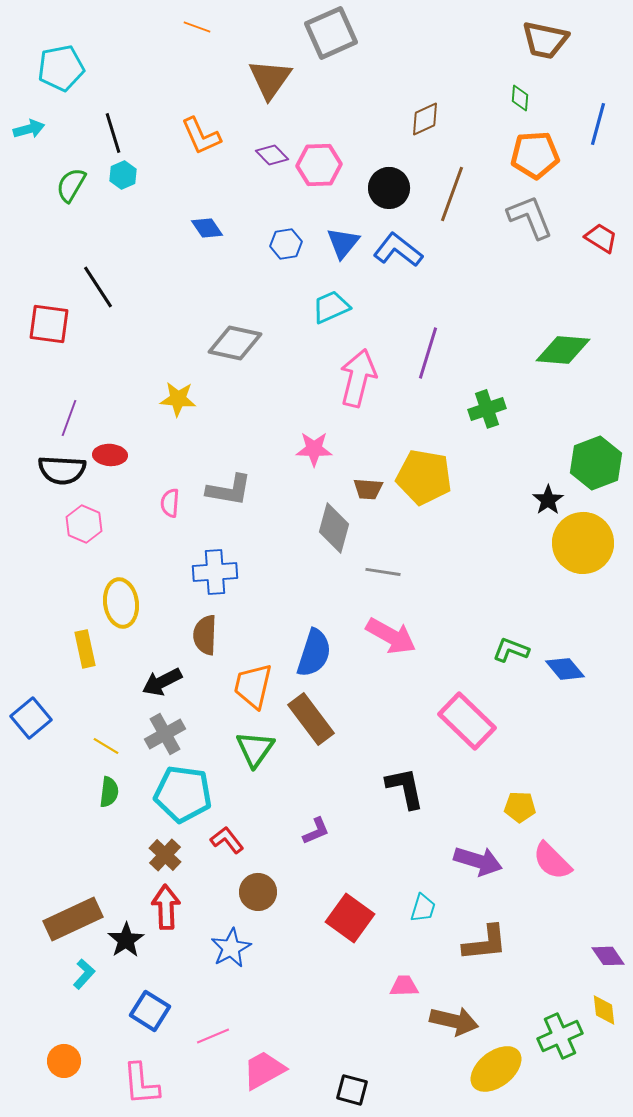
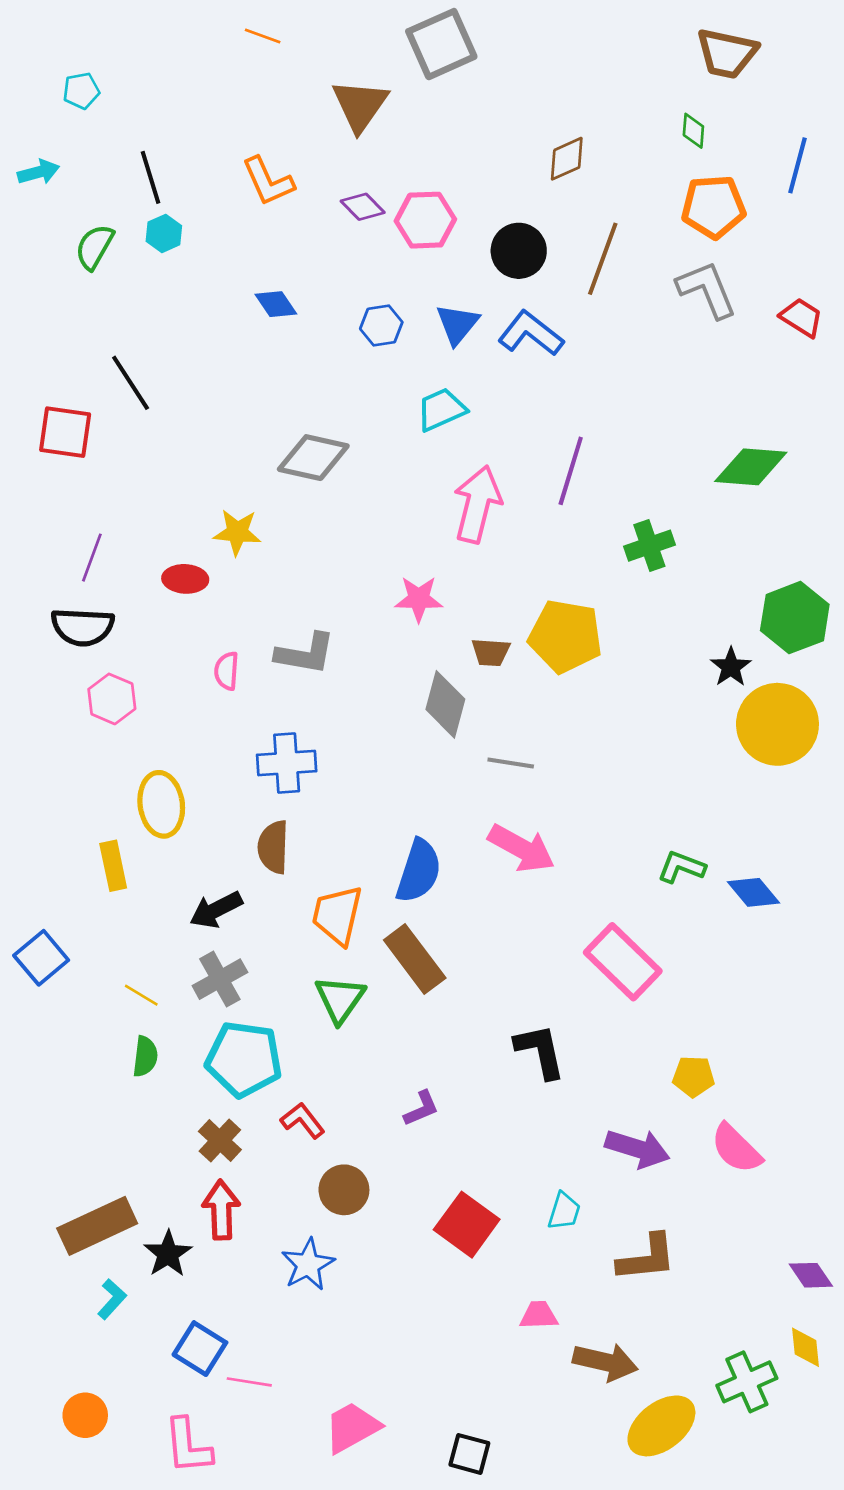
cyan pentagon: (61, 68) -> (81, 91), size x0.6
red ellipse: (110, 455) -> (185, 579), moved
pink line: (213, 1036) -> (249, 1382), moved, turned 32

